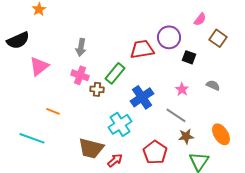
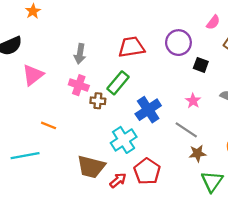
red trapezoid: (142, 49) -> (131, 47), moved
cyan line: (32, 138) -> (25, 156), turned -30
red pentagon: (155, 152) -> (147, 171), moved

